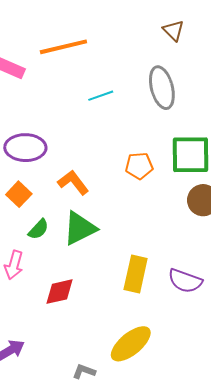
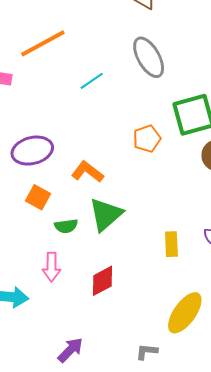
green semicircle: (38, 229) -> (66, 226), turned 55
yellow rectangle: (136, 274) -> (171, 244), size x0.7

